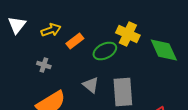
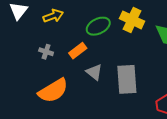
orange rectangle: (75, 41) -> (78, 51), moved
green ellipse: (105, 51) -> (98, 26), moved

